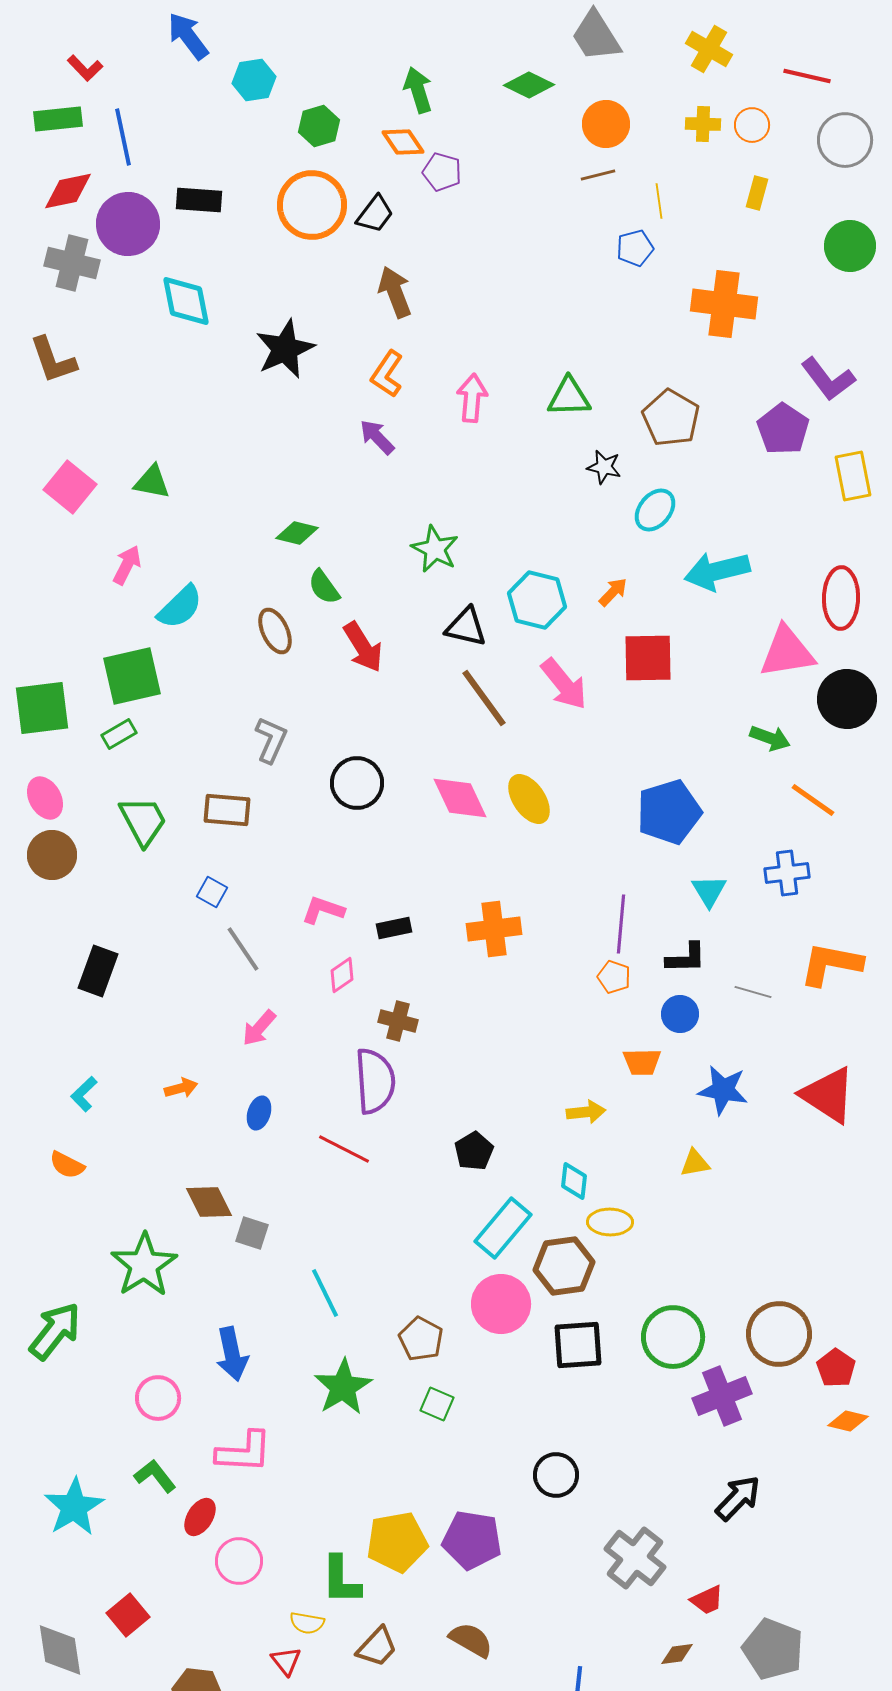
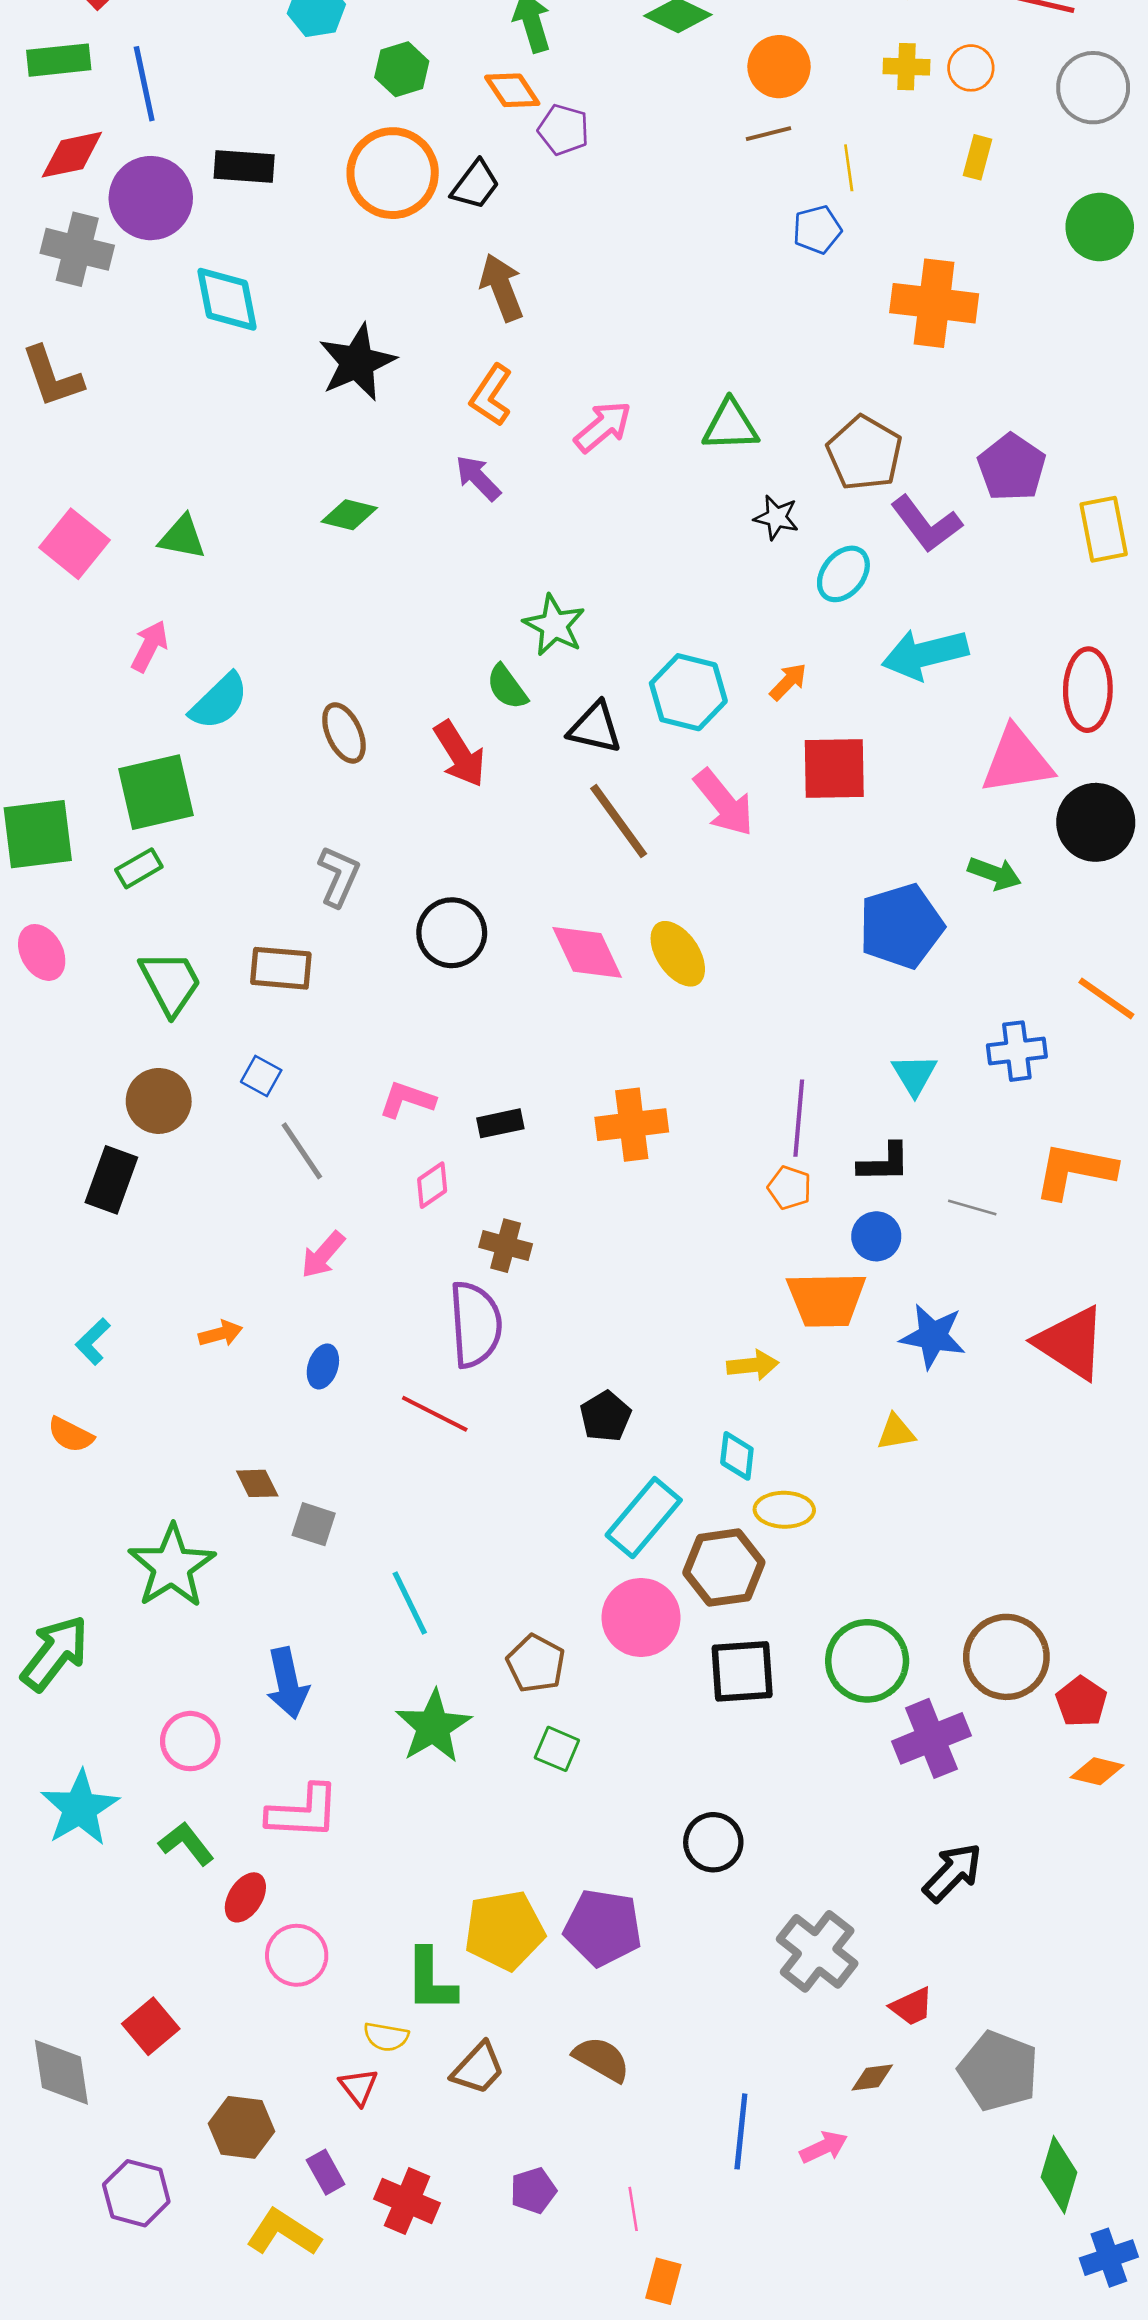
purple L-shape: (828, 379) -> (926, 524), moved
pink arrow: (472, 398) -> (603, 427), turned 45
green diamond: (297, 533) -> (349, 515), moved
green semicircle: (324, 587) -> (507, 687), moved
orange line: (813, 800) -> (1106, 998), moved
blue pentagon: (669, 812) -> (901, 926), moved
brown circle: (52, 855) -> (159, 1101), moved
orange trapezoid: (642, 1062) -> (826, 1299), size x1.6
brown diamond: (209, 1202) -> (257, 1483), size x0.7
cyan star: (74, 1507) -> (80, 1808), moved

